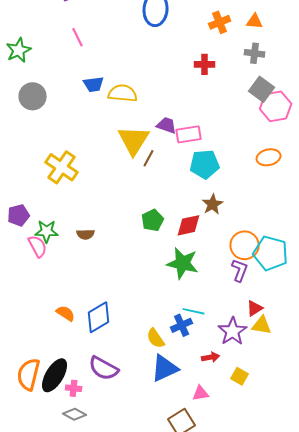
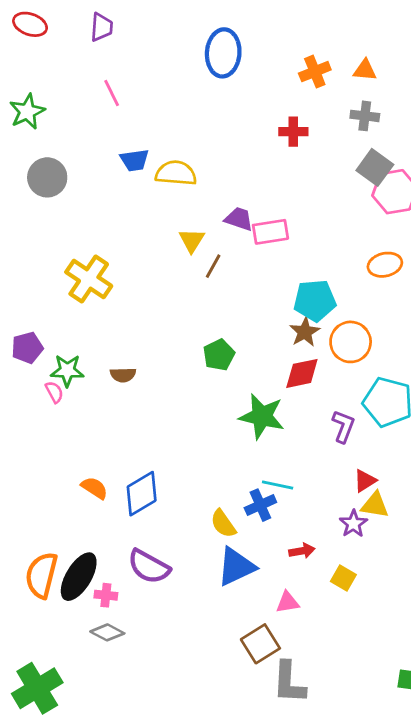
yellow triangle: (134, 140) -> (192, 240), size x0.6
cyan pentagon: (205, 164) -> (315, 300), moved
red diamond: (189, 225) -> (302, 373), moved
orange circle: (245, 245) -> (351, 342), moved
pink semicircle: (38, 246) -> (54, 392), size x0.7
purple star: (233, 331) -> (353, 524), moved, size x0.7

